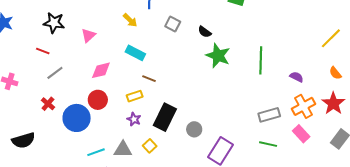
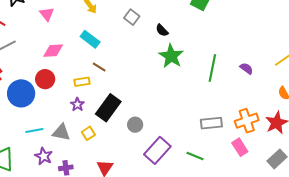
pink triangle: (88, 35) -> (47, 14), turned -35
purple semicircle: (297, 77) -> (246, 68), moved
green line: (268, 144) -> (195, 156), moved

